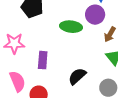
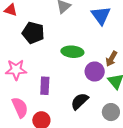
purple circle: (95, 15) -> (95, 71), moved

